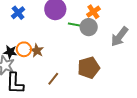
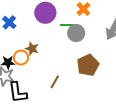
gray circle: (89, 27) -> (76, 33), moved
brown star: (37, 51) -> (32, 49), moved

